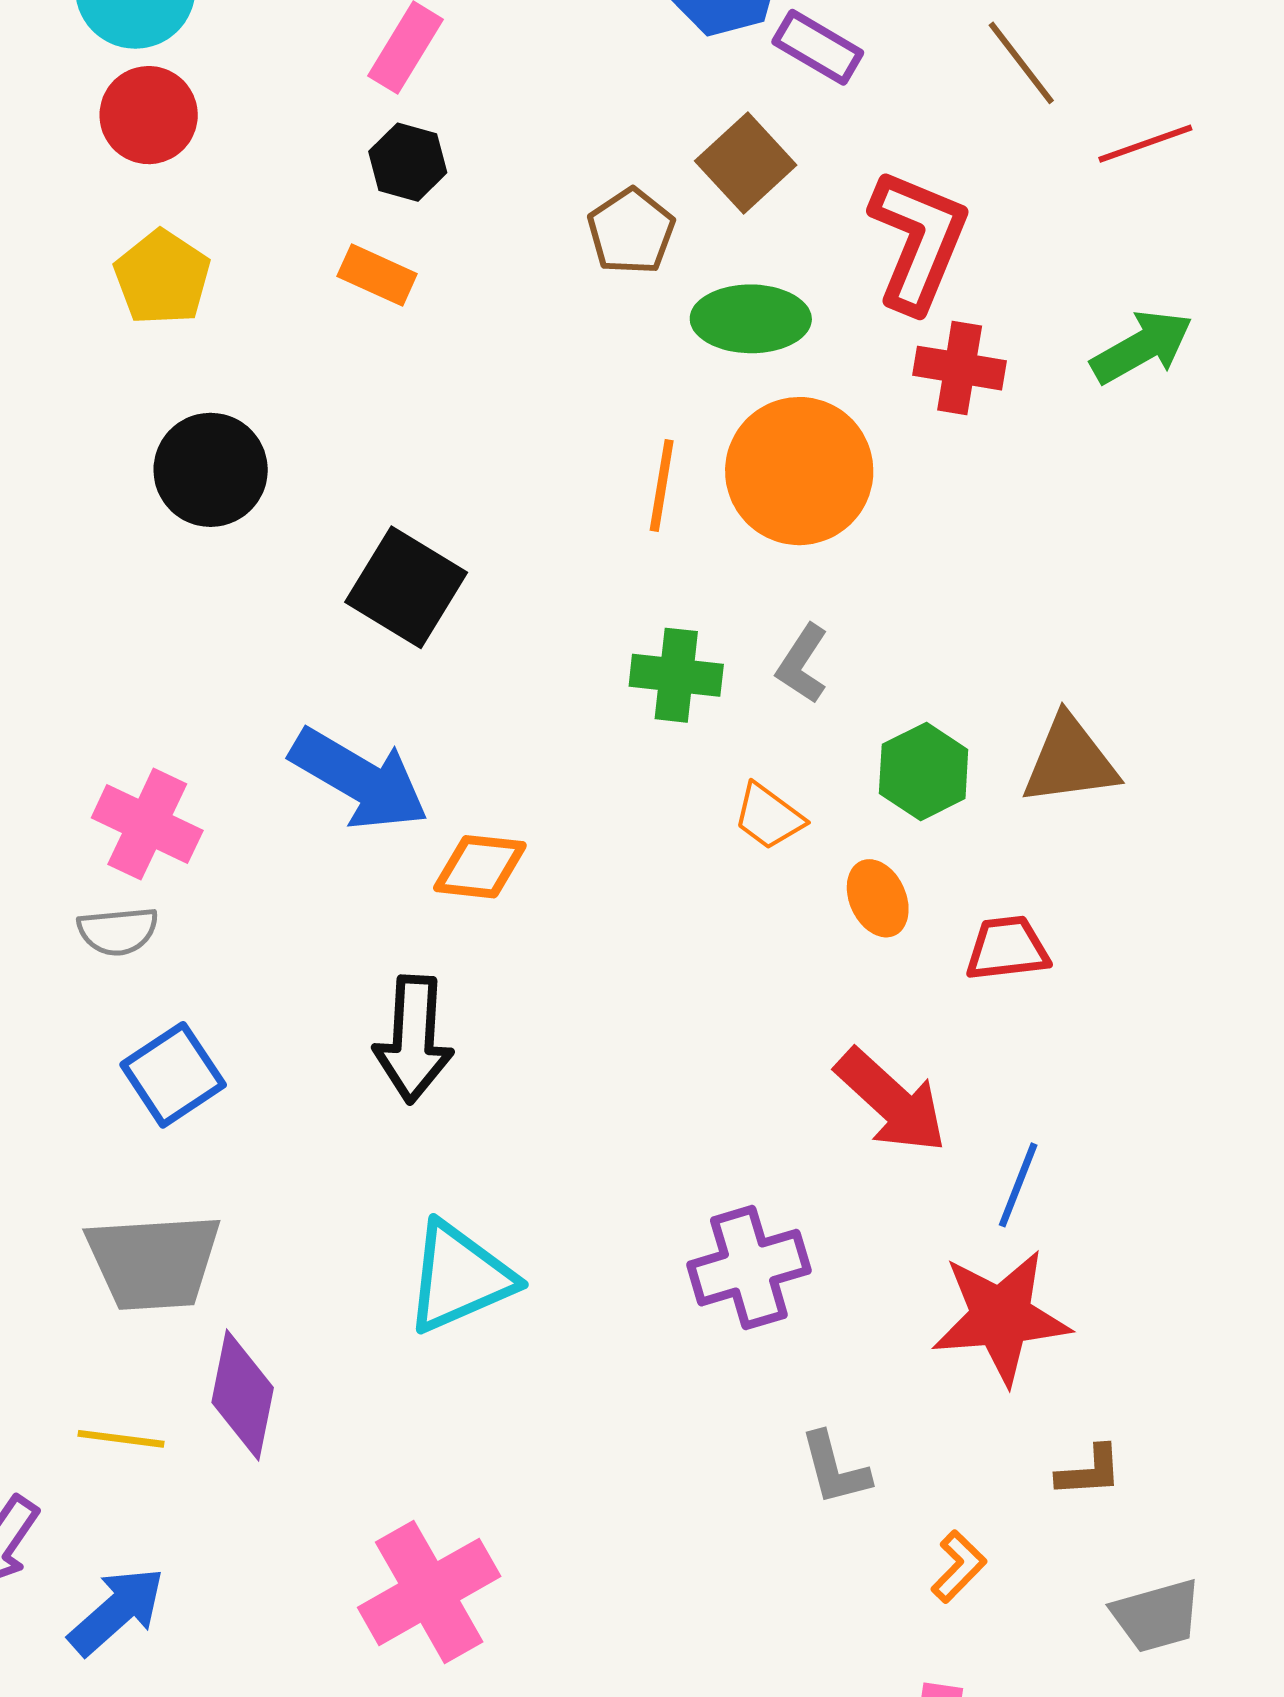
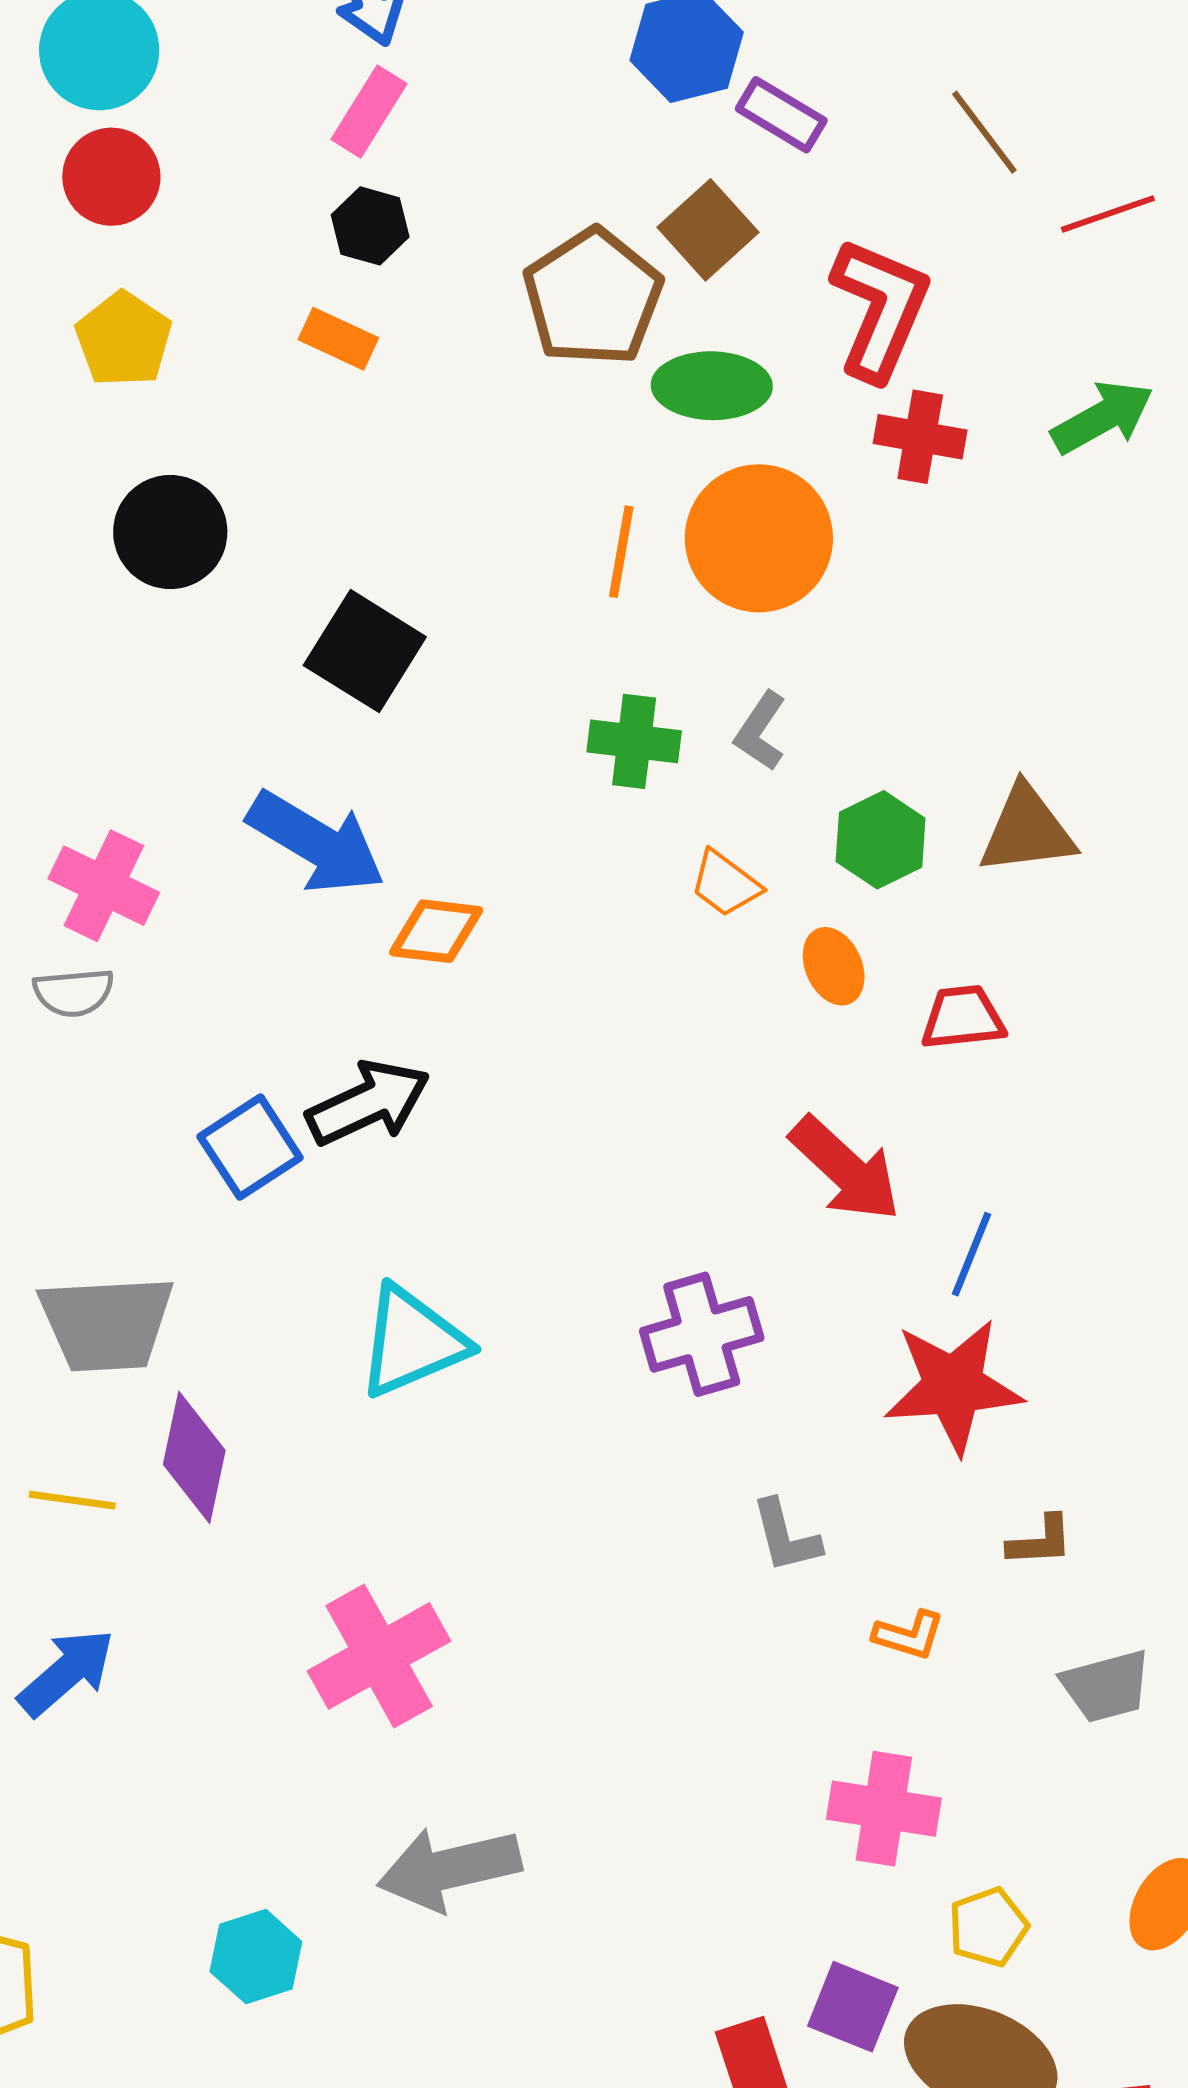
brown pentagon: (631, 231) -> (593, 297), size x1.6
black arrow: (414, 1039) -> (368, 1103), turned -119
blue square: (173, 1075) -> (250, 1147), moved
orange L-shape: (959, 1566) -> (909, 1635), turned 62

